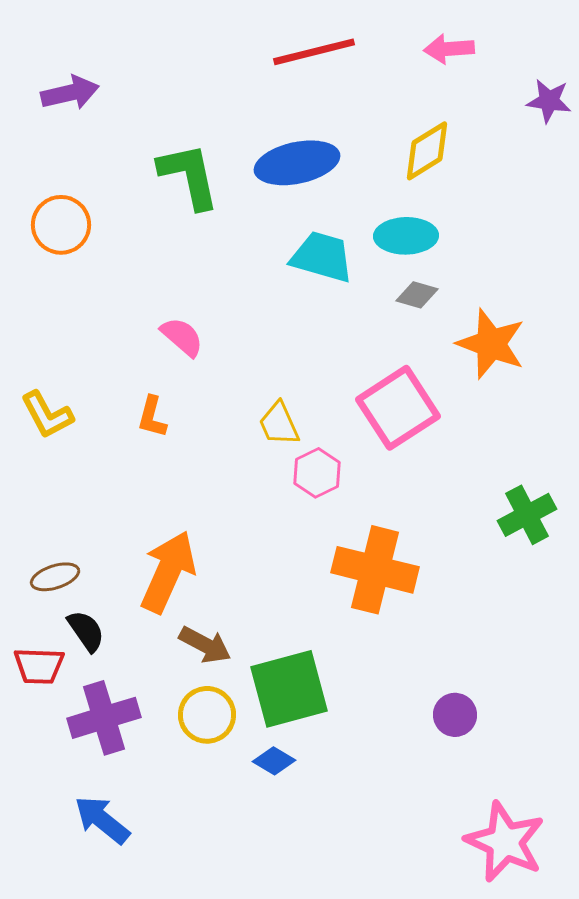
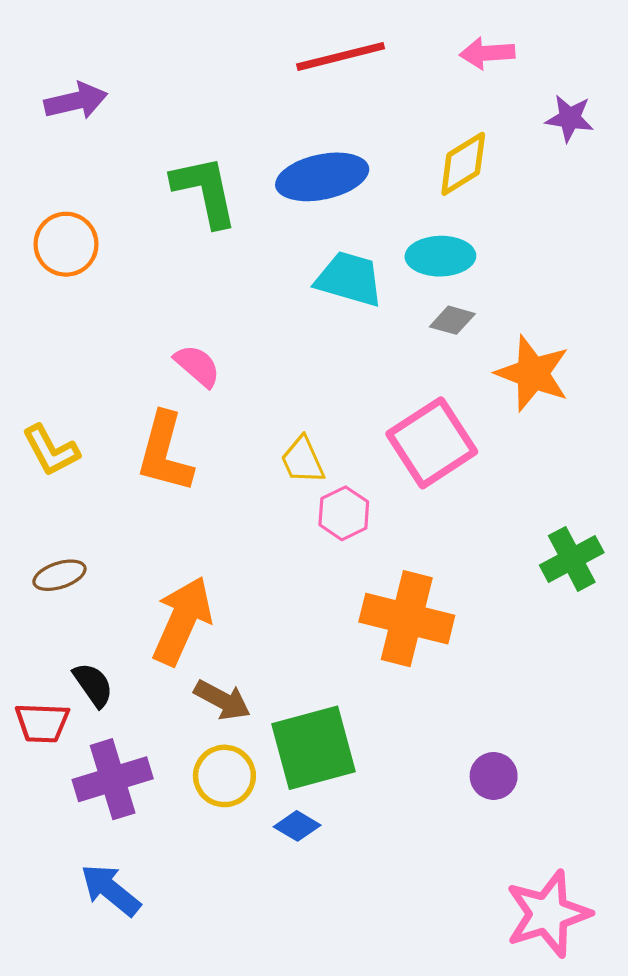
purple star: (549, 101) -> (570, 118), moved
orange L-shape: (152, 417) -> (165, 453), size x1.8
brown ellipse: (55, 577) -> (59, 575), moved
pink star: (505, 842) -> (548, 914), turned 30

